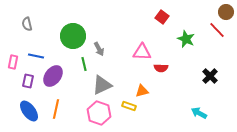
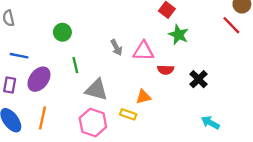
green circle: (73, 36) -> (62, 32), size x0.6
green star: (186, 39) -> (179, 35), moved
gray arrow: (99, 49) -> (116, 47), moved
black cross: (210, 76) -> (199, 79), moved
gray triangle: (102, 85) -> (96, 90), turned 40

